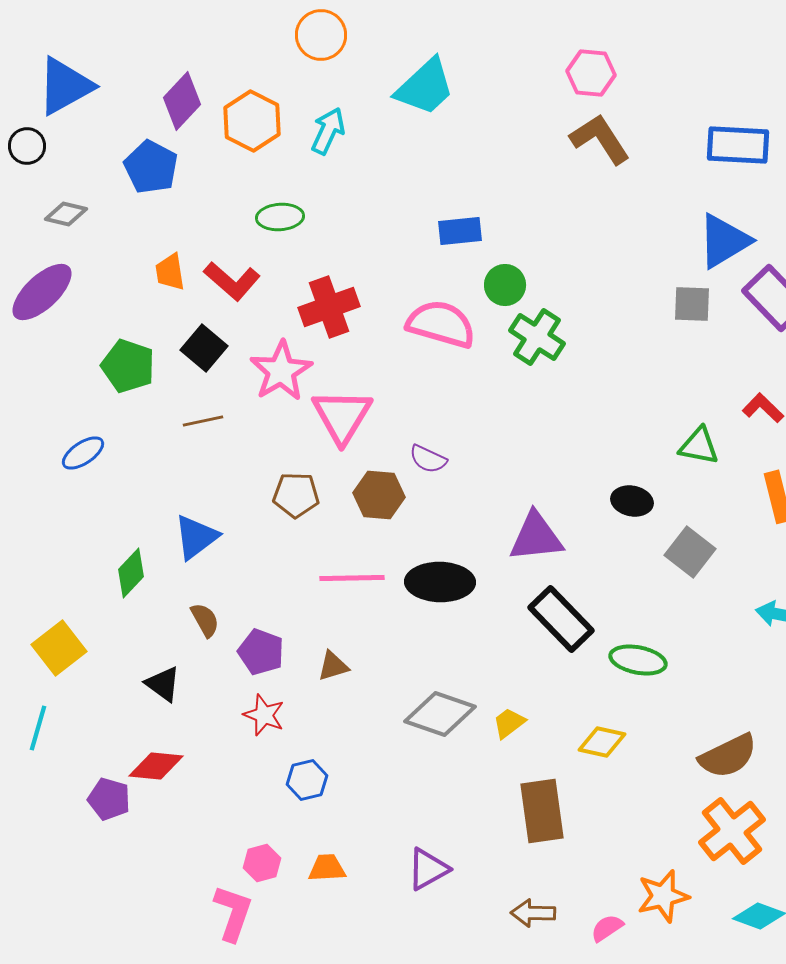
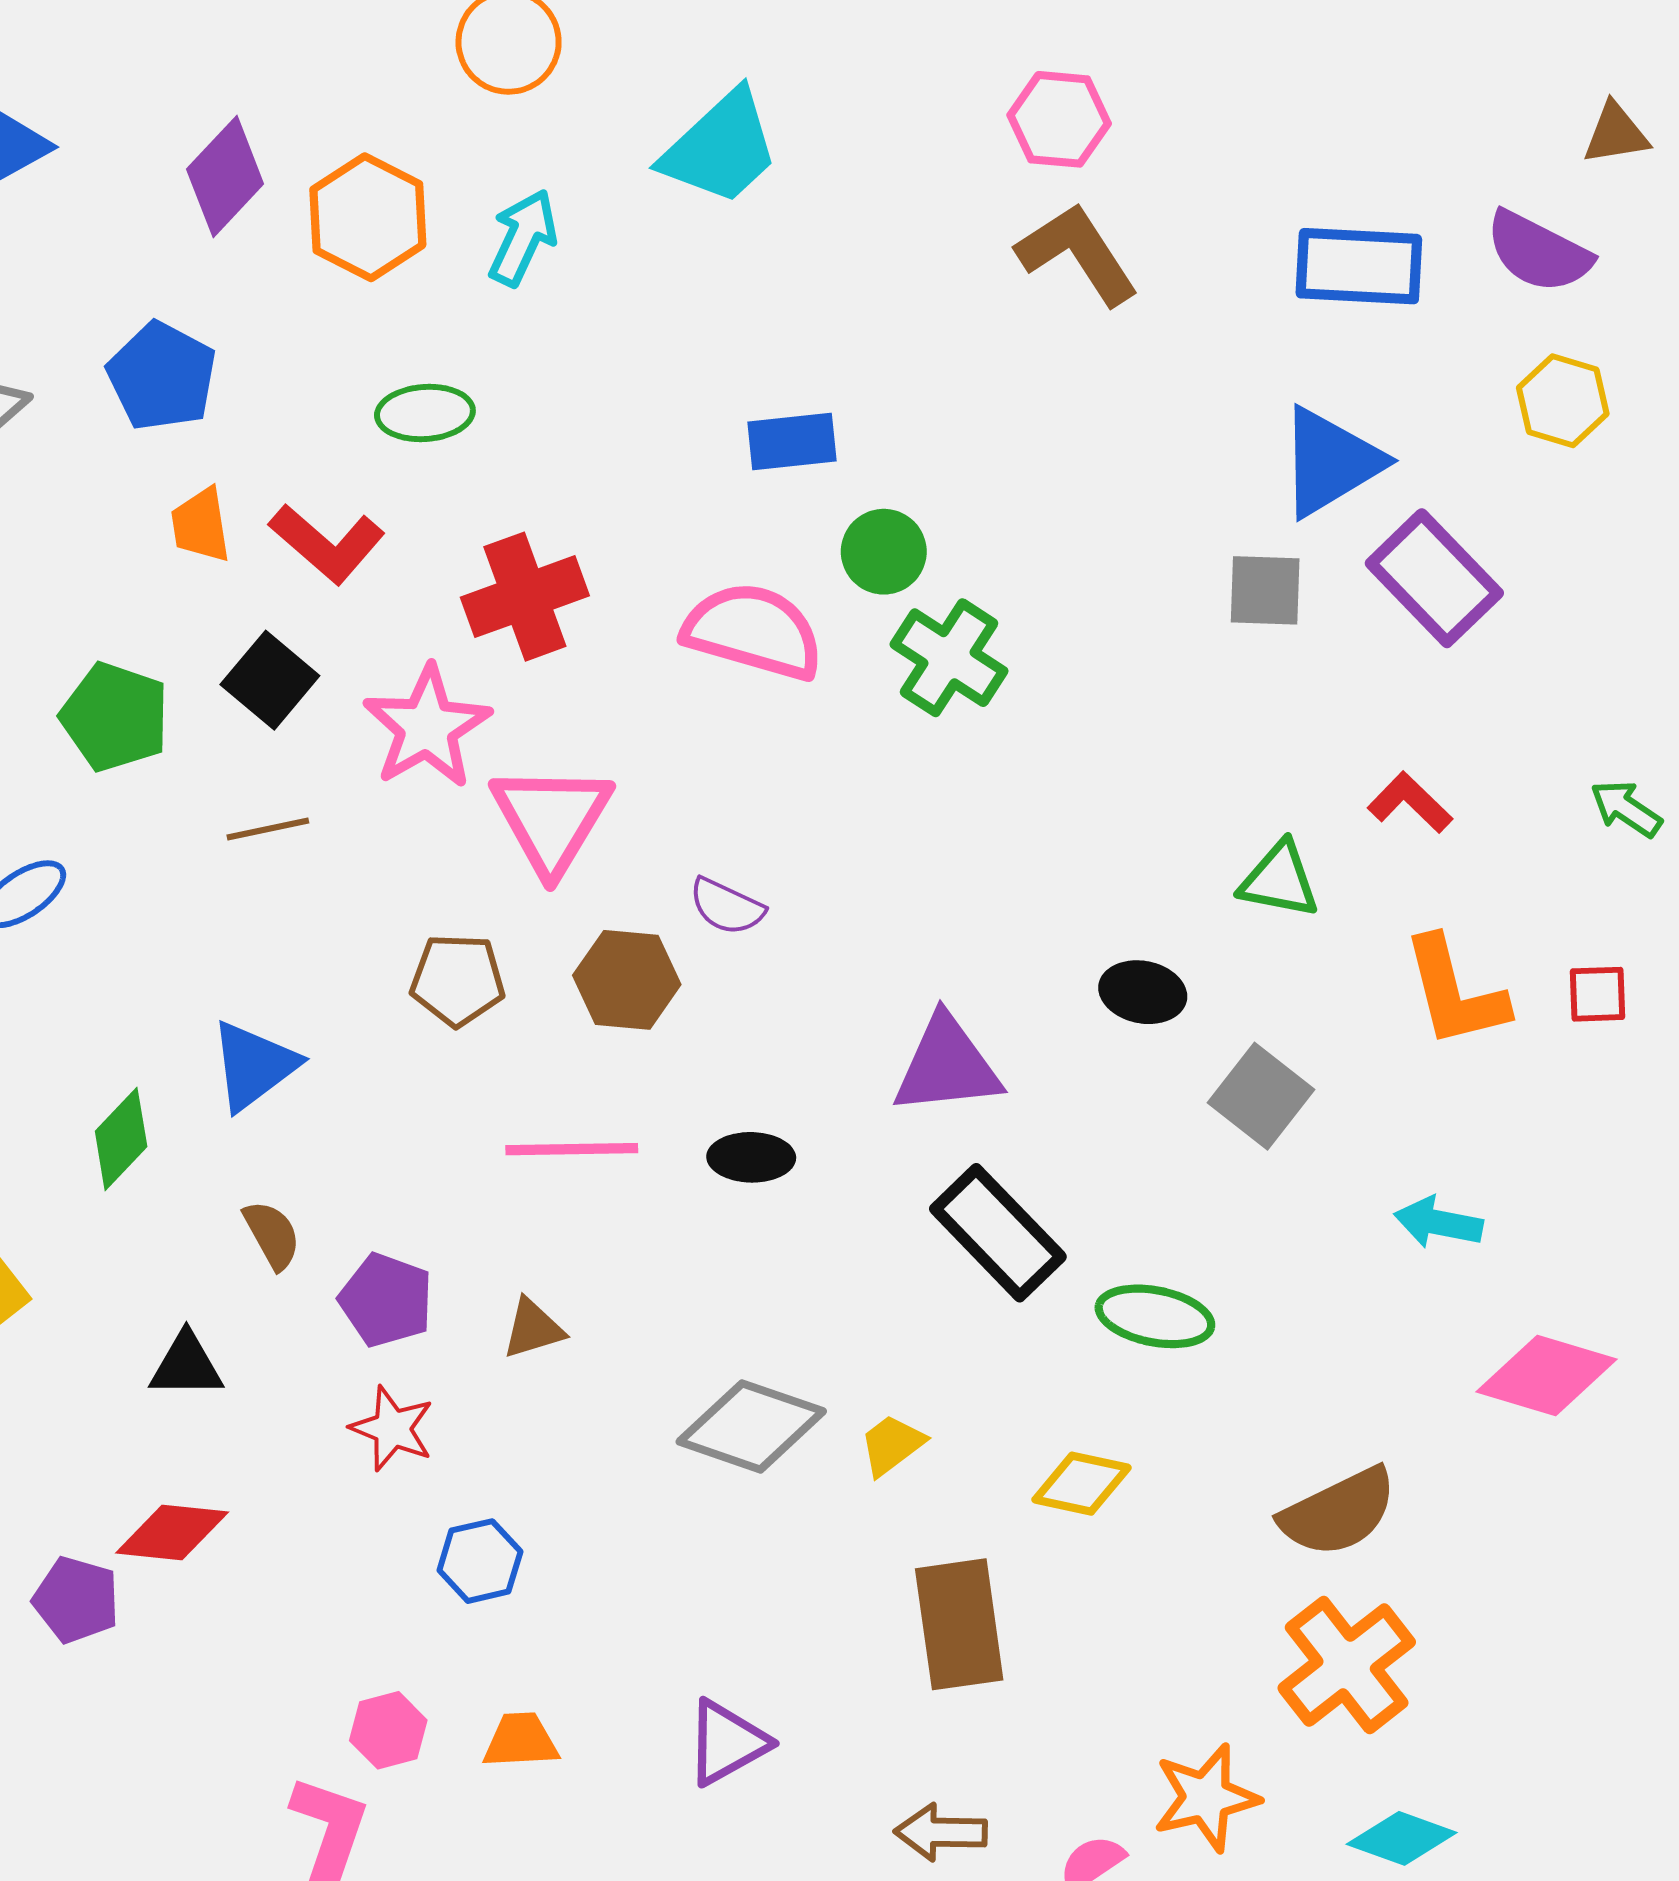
blue pentagon: (151, 167) -> (162, 376), moved
black ellipse: (440, 582) -> (751, 1157), size x0.6
black triangle: (163, 684) -> (186, 1365), turned -36

